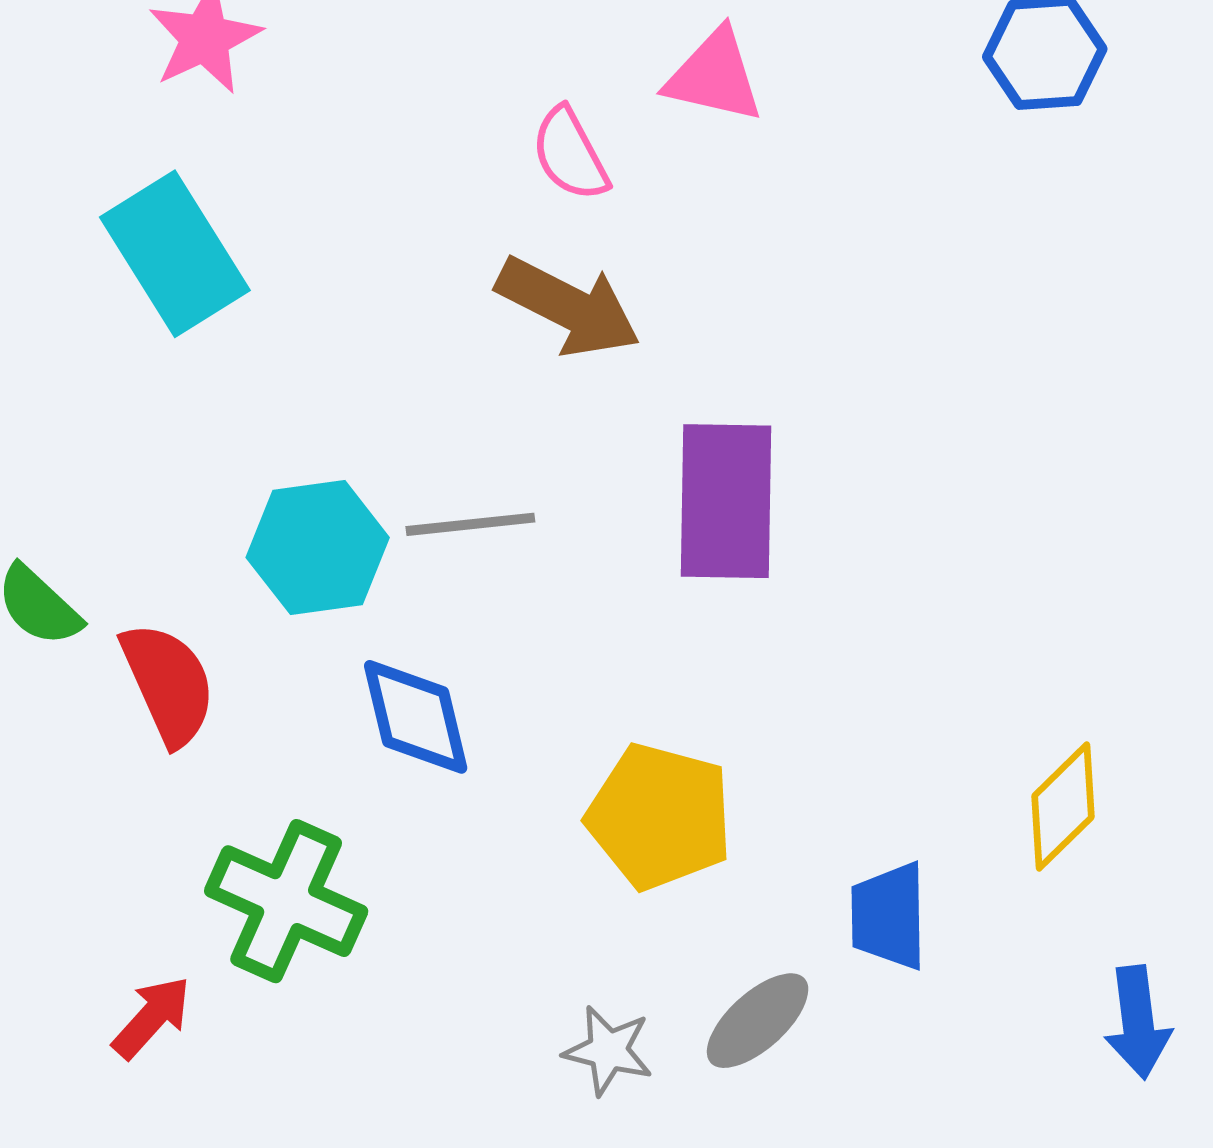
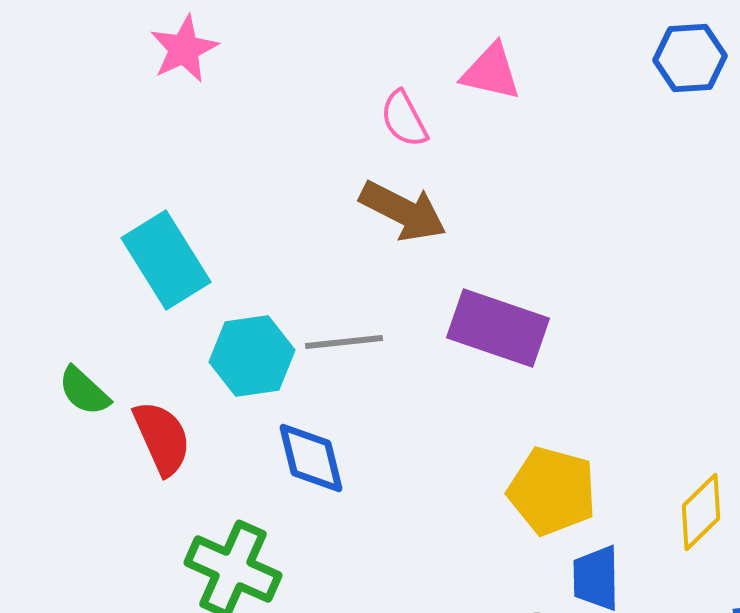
cyan rectangle: (175, 254) -> (166, 260), moved
purple rectangle: (726, 501) -> (498, 328), turned -72
yellow pentagon: (660, 816) -> (552, 491), moved

